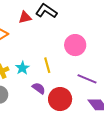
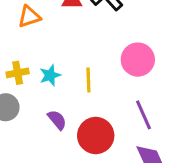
purple line: (87, 79) -> (143, 115), turned 30
purple semicircle: (39, 88) -> (57, 120), moved

